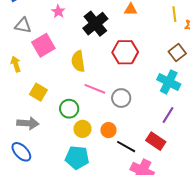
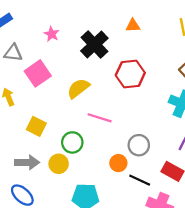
yellow semicircle: (78, 61) -> (78, 88), turned 65
gray circle: (121, 98) -> (139, 145), moved
yellow circle: (83, 129) -> (59, 164), moved

